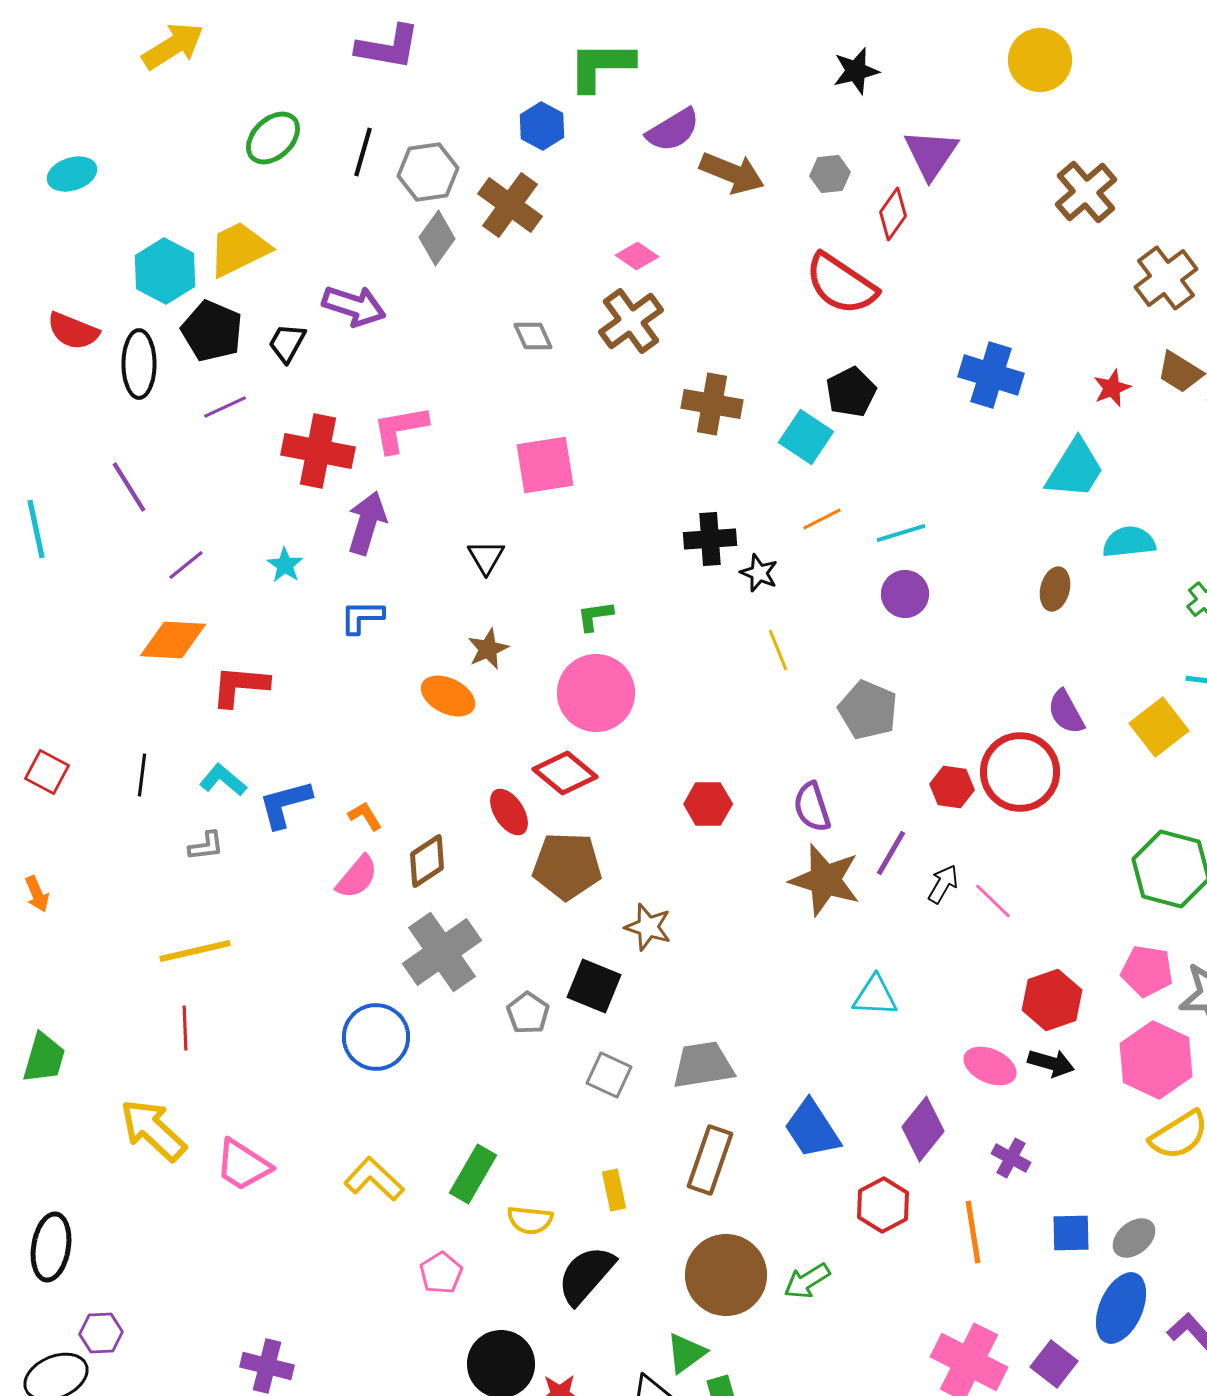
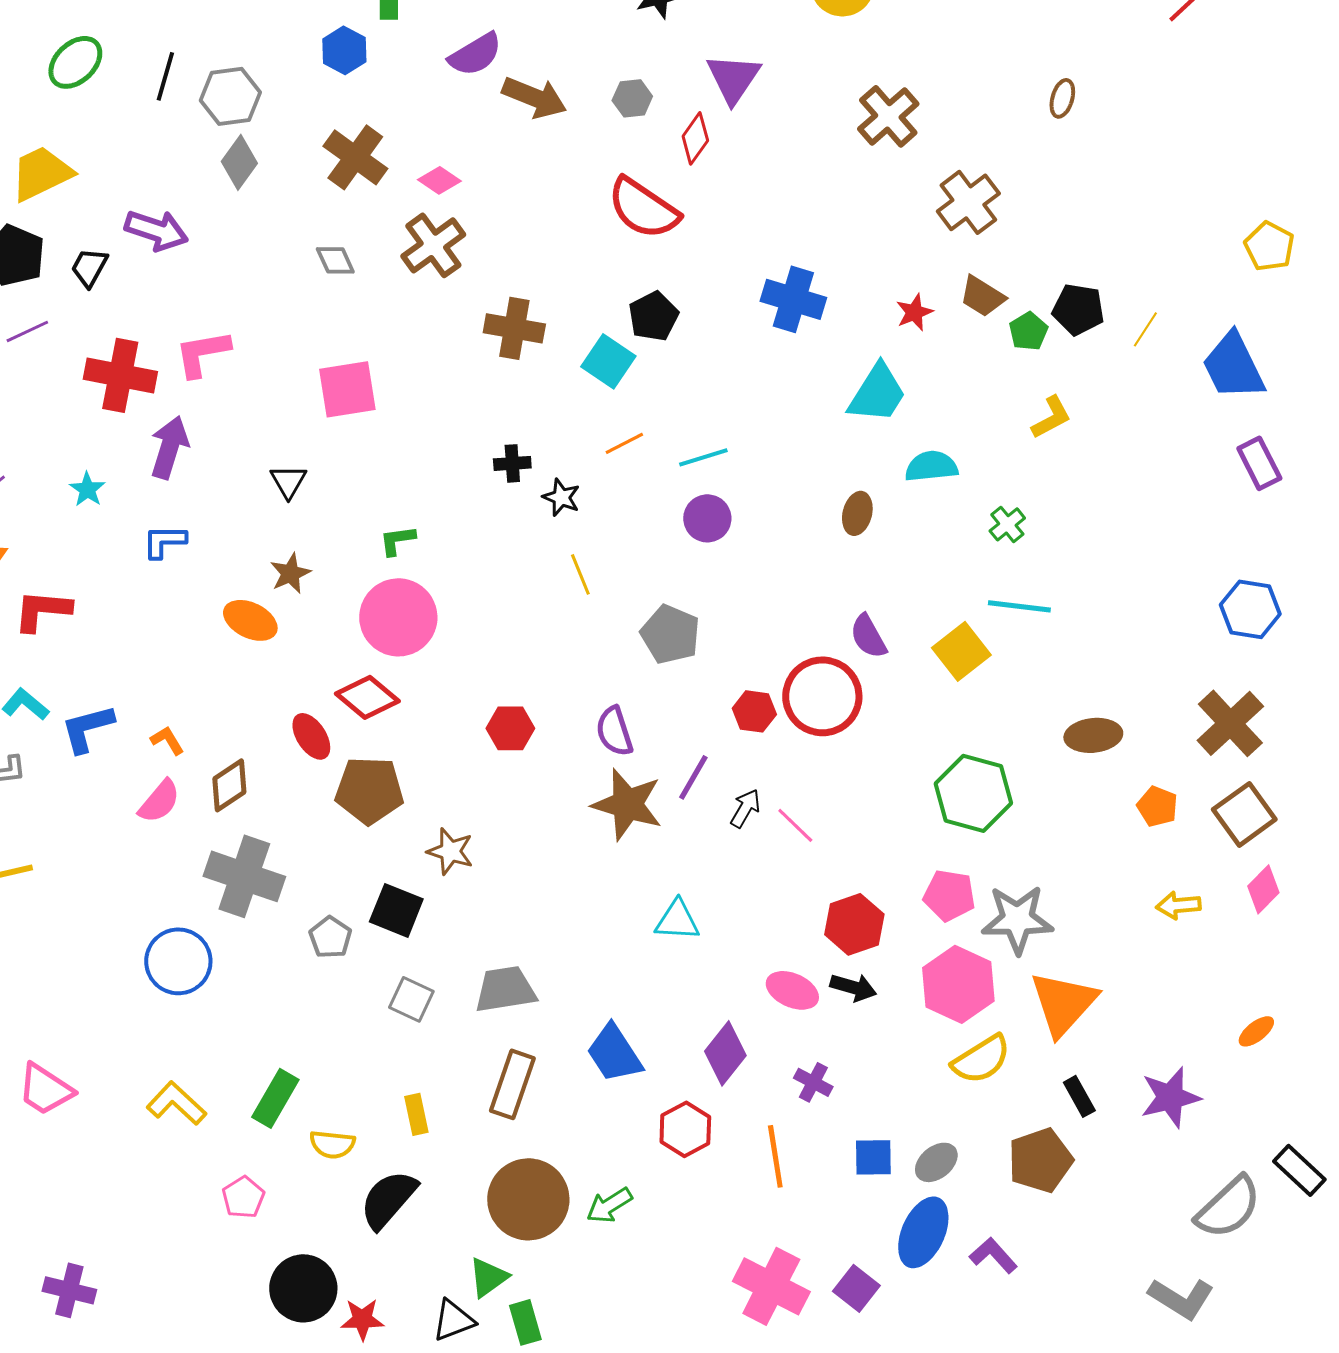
brown cross: (510, 205) -> (355, 157), moved
black cross: (710, 539) -> (512, 463), size x0.7
gray cross: (442, 952) -> (244, 876), turned -36

